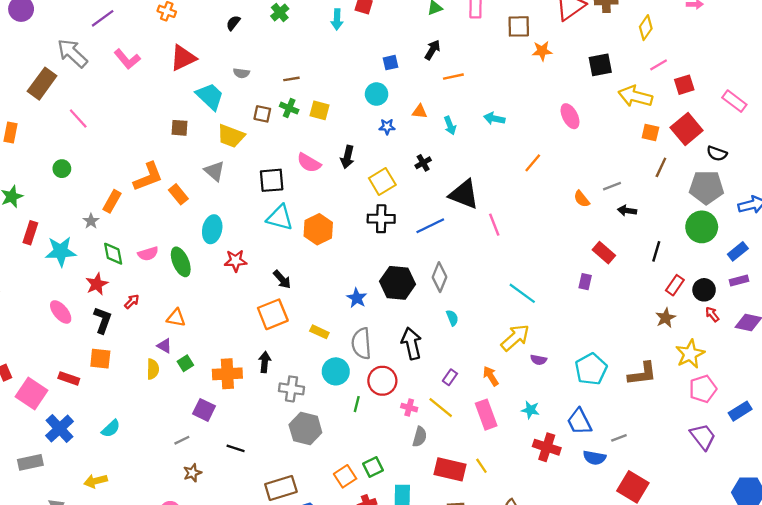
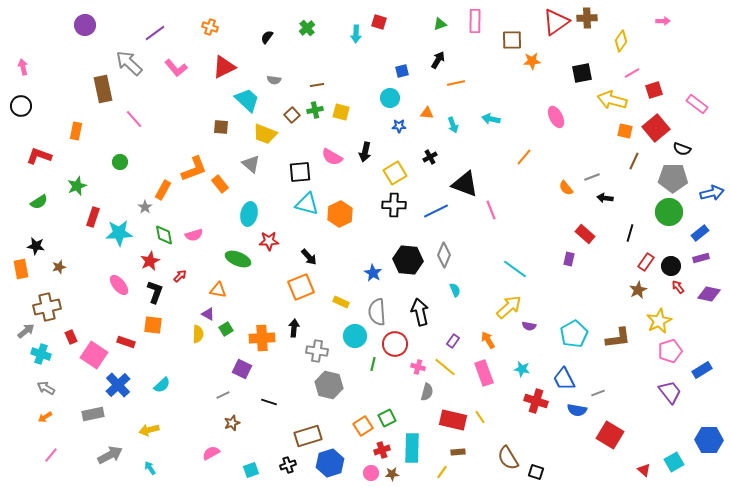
brown rectangle: (42, 84) -> (103, 89), turned -48
green cross: (289, 108) -> (315, 110), turned -35
brown square: (262, 114) -> (292, 115), turned 35
green ellipse: (181, 262) -> (238, 259), moved, turned -45

